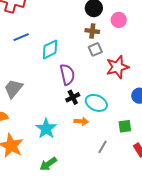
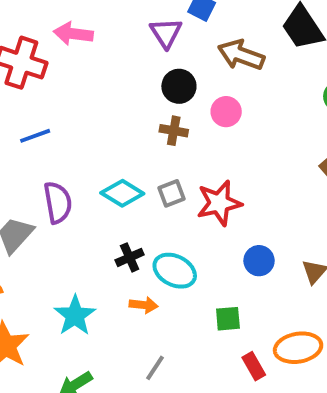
cyan diamond: (50, 49) -> (122, 193), moved, turned 55
gray square: (95, 49) -> (171, 193), moved
purple semicircle: (67, 75) -> (58, 202), moved
gray line: (102, 147) -> (155, 368), moved

